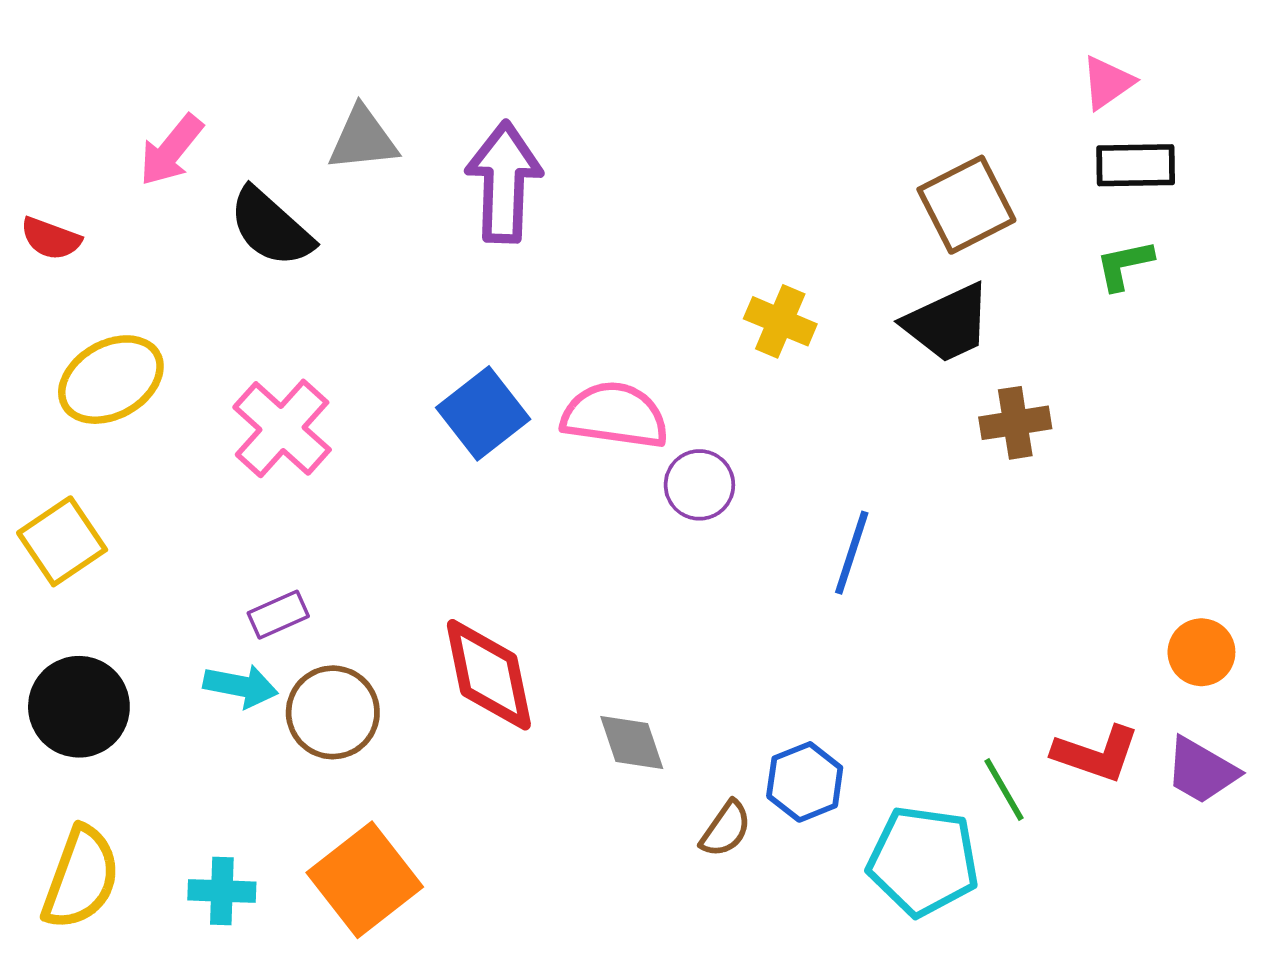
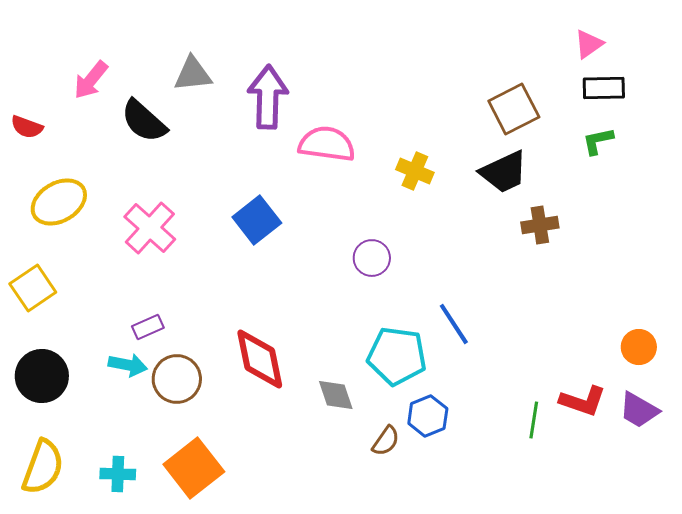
pink semicircle: (615, 415) -> (327, 144), moved
blue line: (852, 553) -> (454, 324), moved, turned -51
green line: (1004, 789) -> (534, 420), turned 39
cyan pentagon: (923, 861) -> (397, 356), moved

